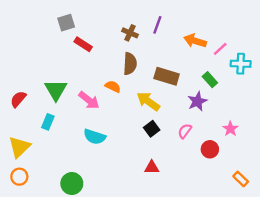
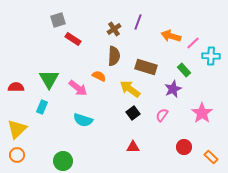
brown cross: (130, 33) -> (114, 29), turned 32
red semicircle: (18, 99) -> (16, 87), turned 49
pink star: (230, 129) -> (202, 113), size x1.5
red circle: (210, 149) -> (184, 147), moved

